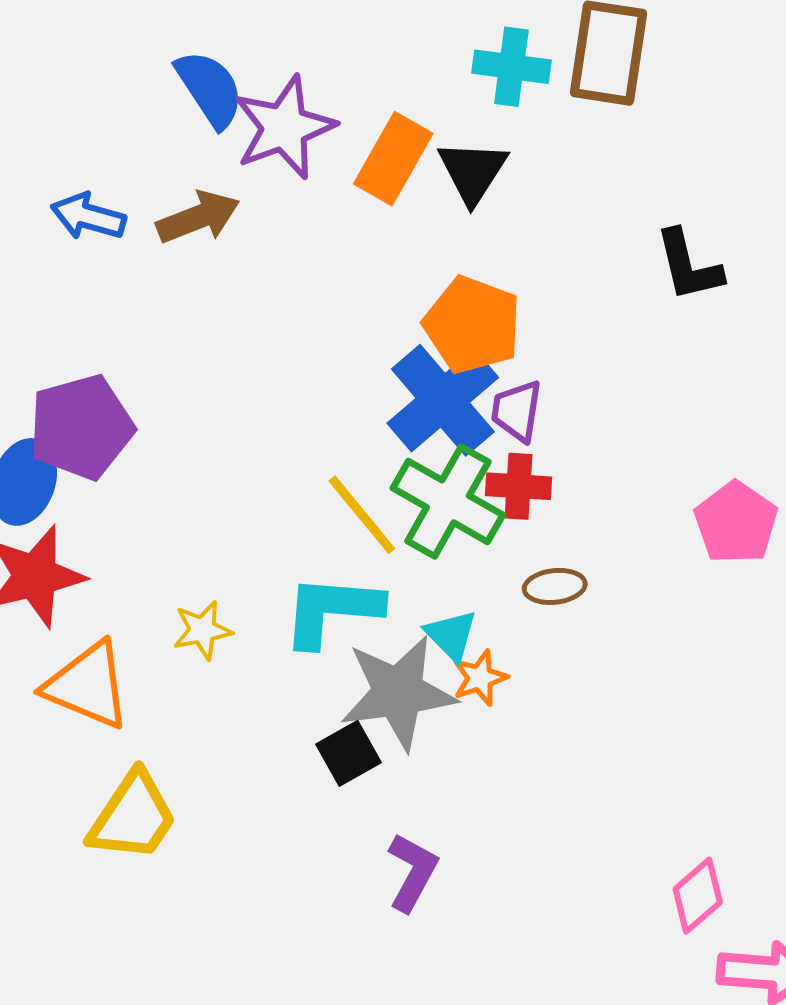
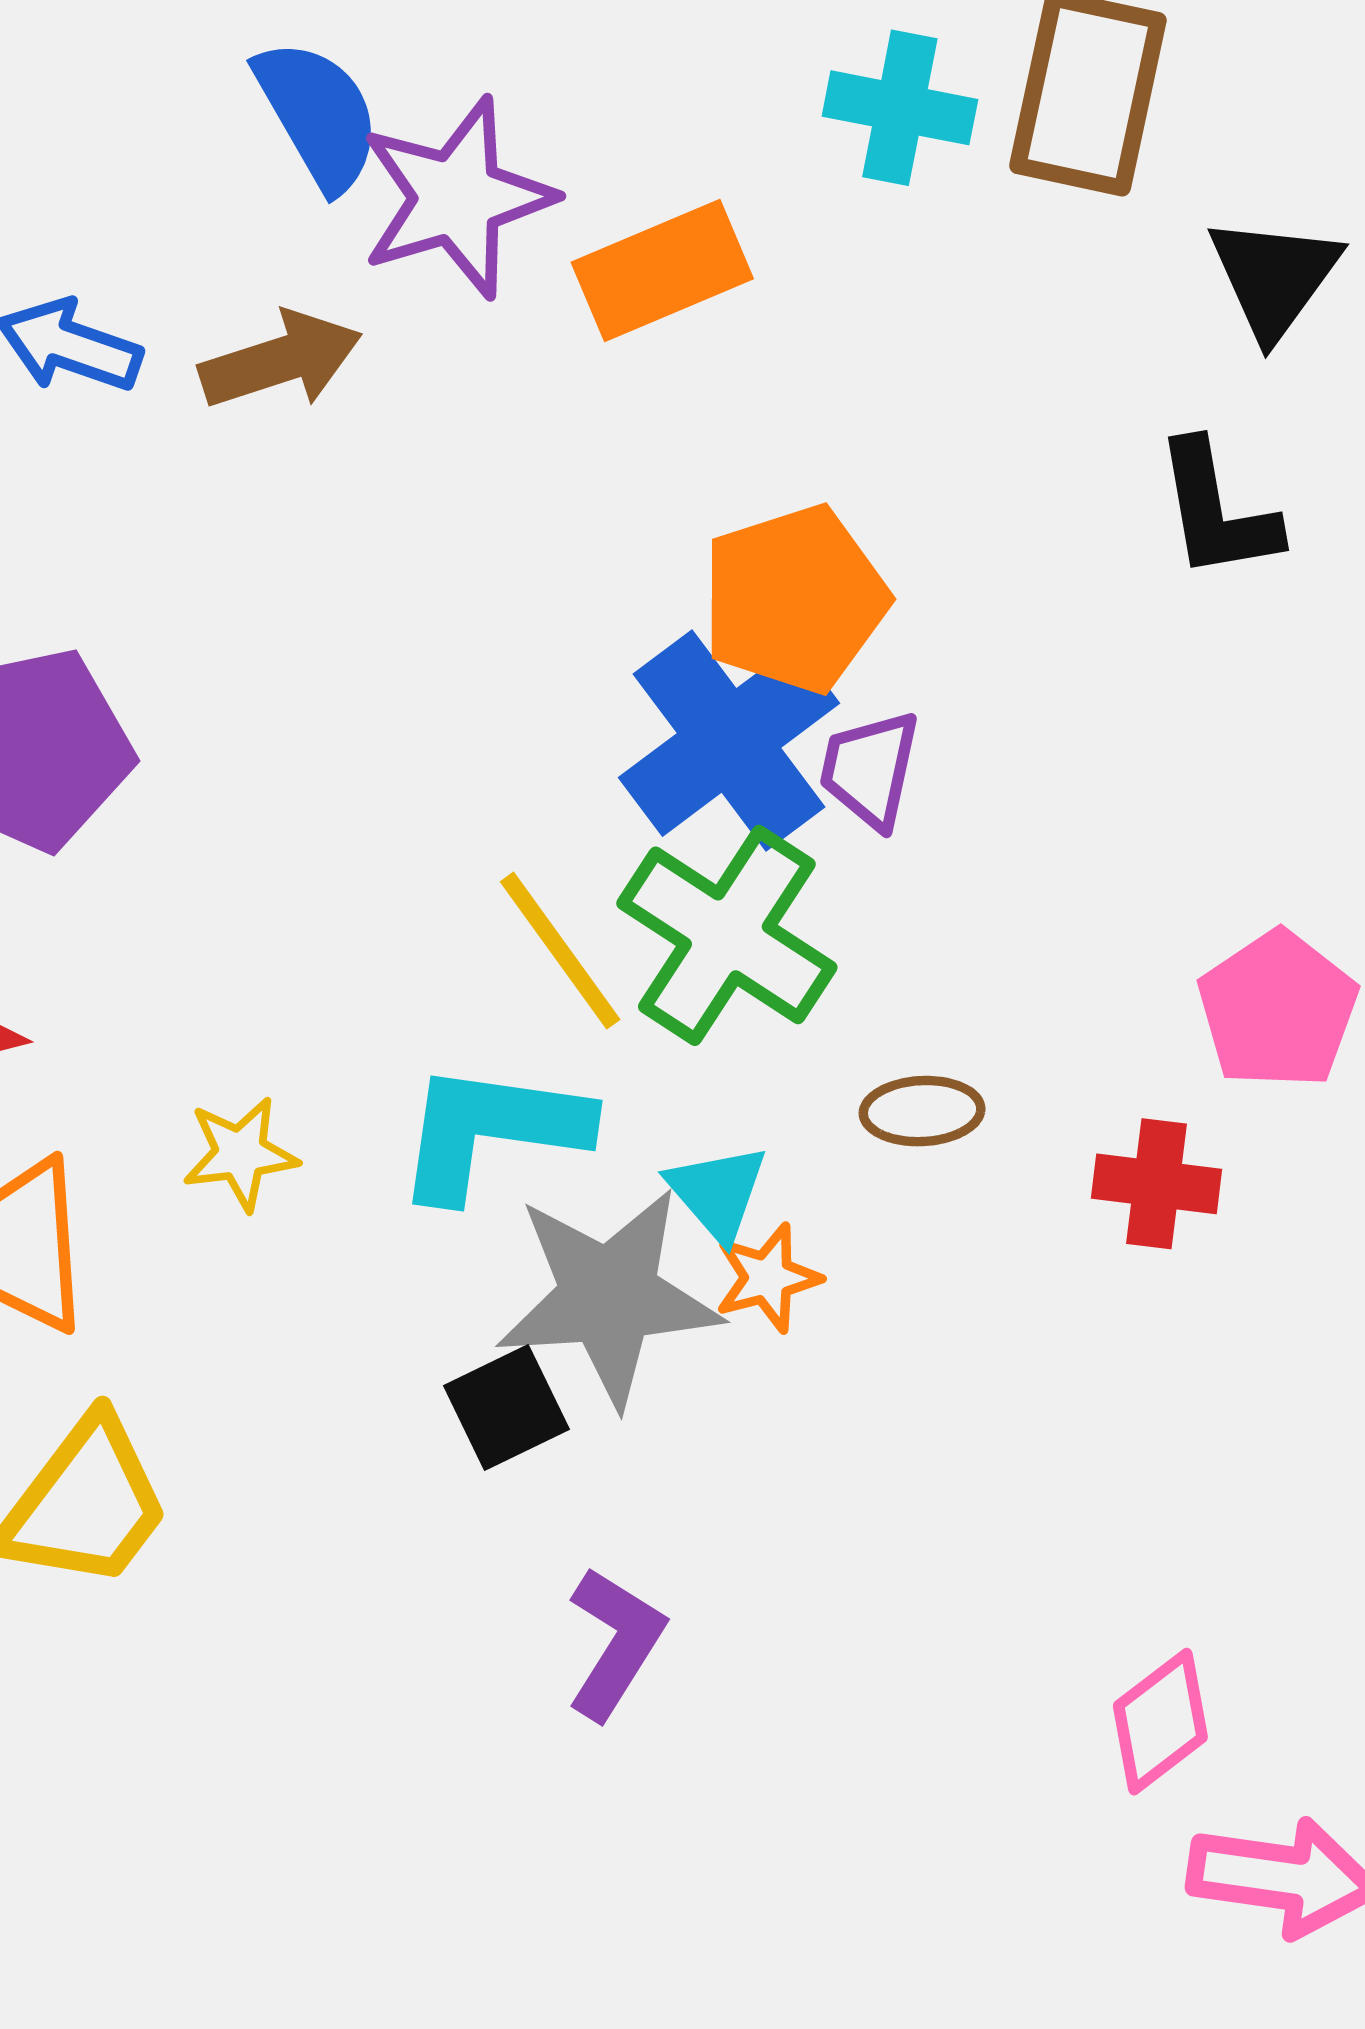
orange rectangle: (393, 159) -> (662, 271), turned 34
black triangle: (473, 172) -> (1274, 277), moved
orange pentagon: (472, 325) -> (795, 599), turned 30
red cross: (519, 486) -> (1157, 1184), moved

